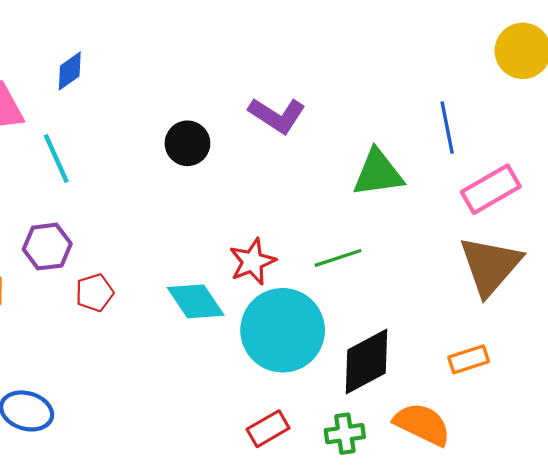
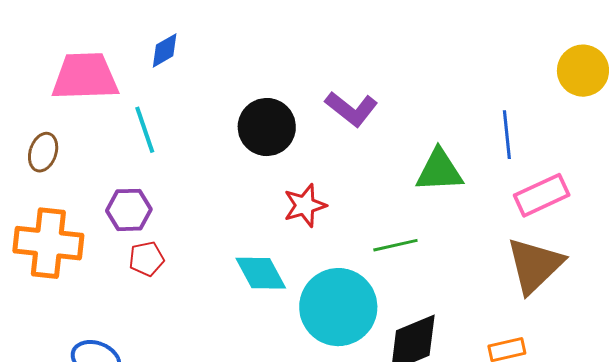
black circle: (187, 143) -> (267, 127), size x1.4
red star: (252, 262) -> (305, 205), moved
red pentagon: (95, 293) -> (147, 259), moved

